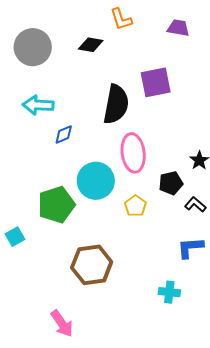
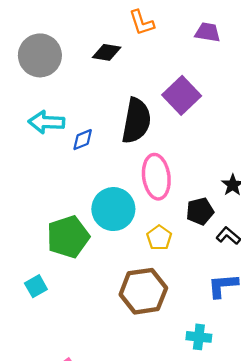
purple square: (156, 82) -> (182, 95), turned -32
blue diamond: (64, 134) -> (83, 140), moved
cyan square: (15, 237) -> (36, 286), moved
brown hexagon: (92, 265) -> (143, 291), moved

